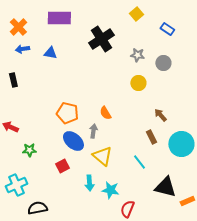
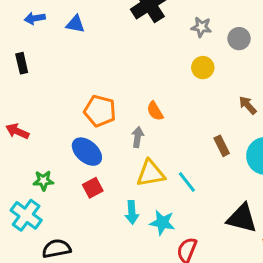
brown arrow: (160, 115) -> (248, 105), moved
blue ellipse: (73, 141) -> (87, 152), moved
green star: (29, 150) -> (43, 181), moved
yellow triangle: (102, 156) -> (151, 173), turned -50
cyan line: (139, 162) -> (187, 182), moved
cyan cross: (16, 185) -> (26, 215), turned -30

